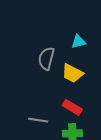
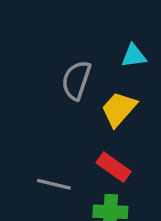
yellow trapezoid: (72, 73) -> (119, 109), turned 100

